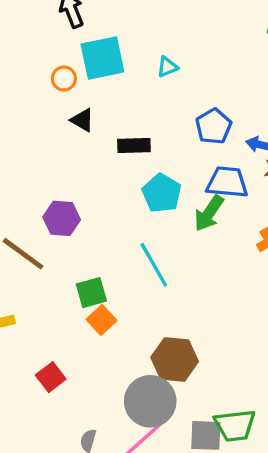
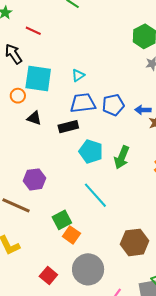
cyan square: (102, 58) -> (38, 78), turned 32
blue pentagon: (214, 126) -> (113, 105), turned 30
blue trapezoid: (227, 182) -> (83, 103), moved
brown hexagon: (175, 359) -> (135, 242), moved
gray circle: (150, 401) -> (88, 269), moved

